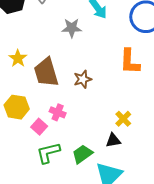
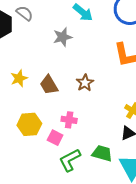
yellow star: (18, 58) -> (19, 78), turned 30
brown trapezoid: (46, 72) -> (49, 85), size x0.7
green trapezoid: (82, 154) -> (102, 153), turned 65

